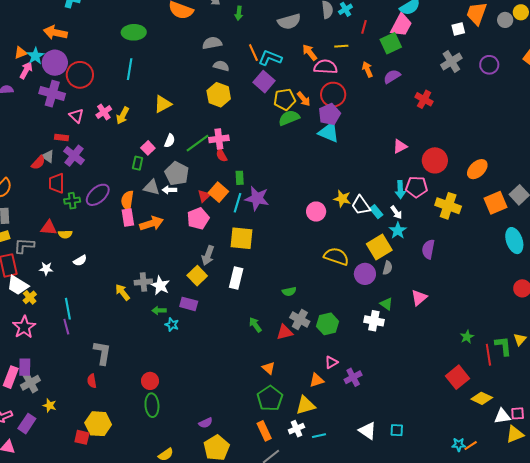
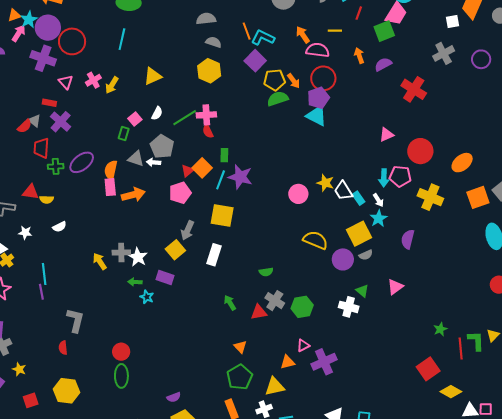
red cross: (424, 99) -> (414, 89), size x1.4
gray semicircle: (388, 268) -> (366, 255), turned 48
purple cross: (353, 377) -> (324, 362), size x1.4
red square: (82, 437) -> (31, 400), moved, turned -35

